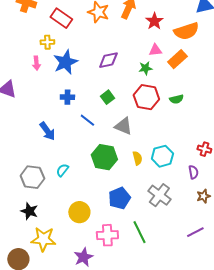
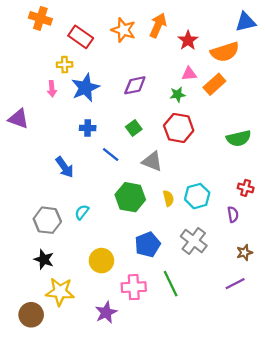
green semicircle: (176, 99) -> (239, 138), moved, size x1.5
brown star: (203, 196) -> (244, 253), moved

